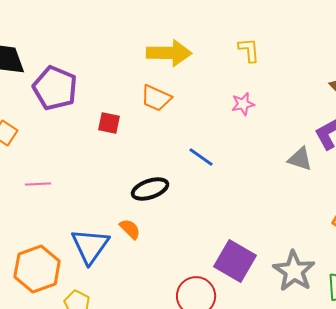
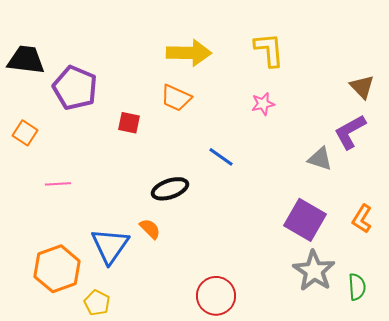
yellow L-shape: (249, 50) -> (269, 50), size x1.4
purple square: (235, 261) -> (305, 220), moved

